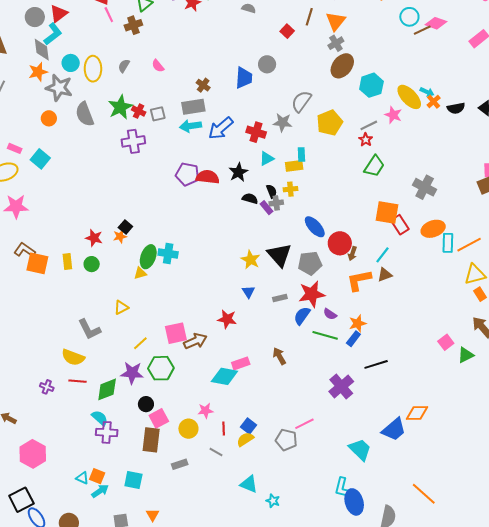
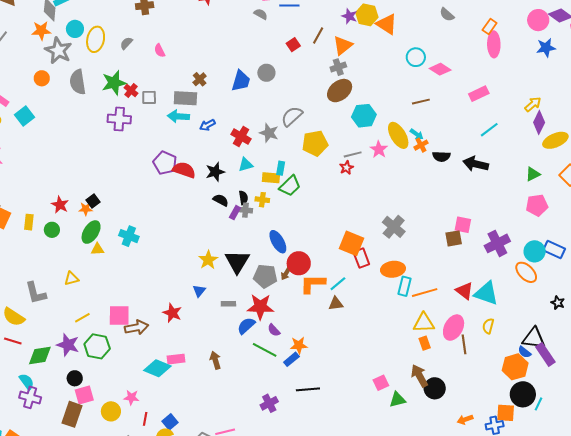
brown line: (422, 30) -> (421, 102), moved
blue arrow: (221, 128) -> (207, 125), size x0.6
green trapezoid: (374, 166) -> (290, 186), moved
purple rectangle: (267, 208) -> (235, 213), turned 56
brown arrow: (352, 254) -> (286, 273), moved
green ellipse: (148, 257) -> (91, 232), moved
orange L-shape: (359, 280) -> (313, 284), moved
purple cross: (341, 386) -> (269, 403), size x0.7

